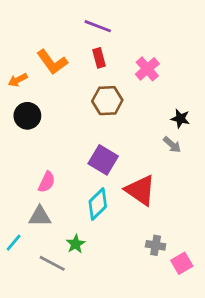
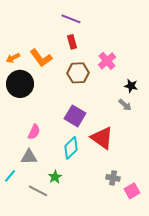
orange L-shape: (52, 62) -> (41, 58), moved
pink cross: (147, 69) -> (107, 61), moved
black circle: (27, 116) -> (20, 84), size x1.4

